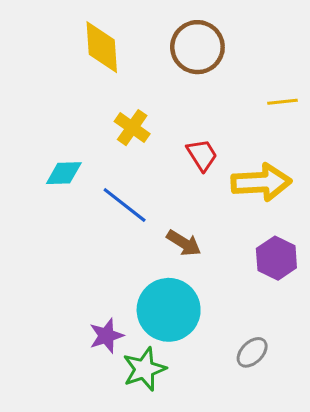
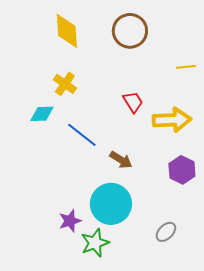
yellow cross: (132, 128) -> (65, 84), moved

